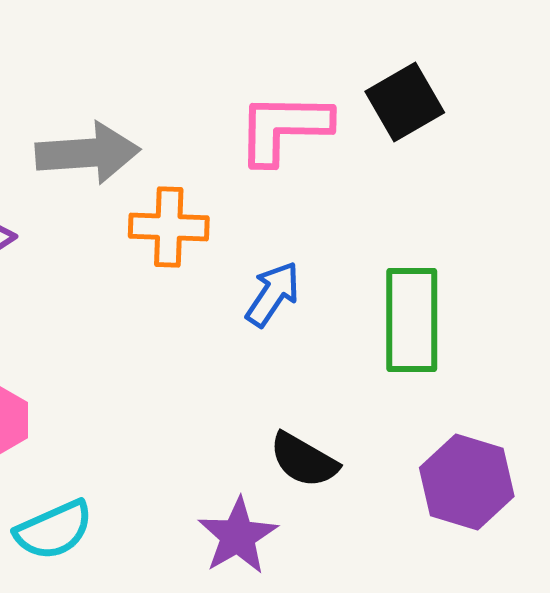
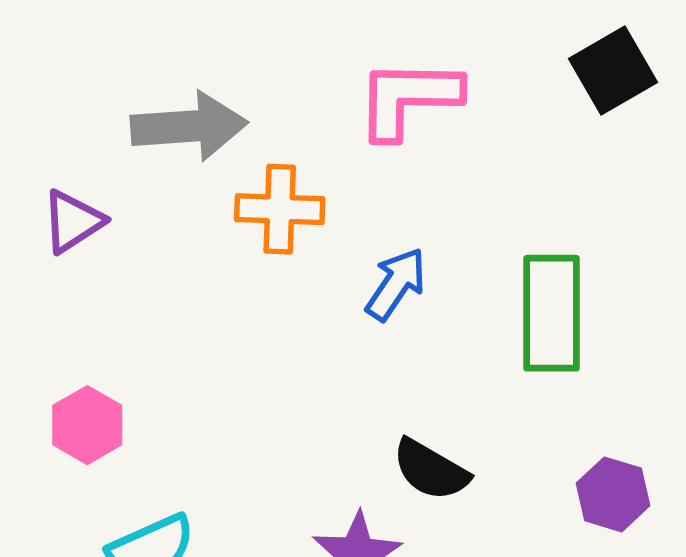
black square: (405, 102) -> (613, 70), moved
purple hexagon: (467, 482) -> (613, 494), size x0.7

